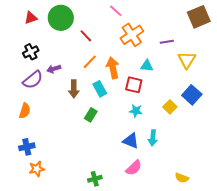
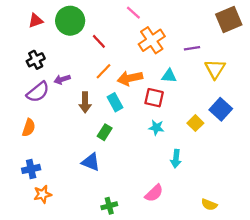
orange arrow: (113, 68) -> (130, 78), turned -90
blue triangle: (131, 141) -> (91, 162), moved

